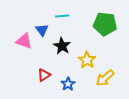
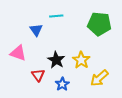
pink triangle: (24, 41) -> (18, 53), moved
black star: (62, 46) -> (56, 60), moved
red triangle: (44, 75) -> (38, 75), turned -32

